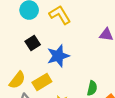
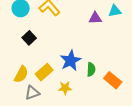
blue star: (58, 56) -> (71, 61), moved

